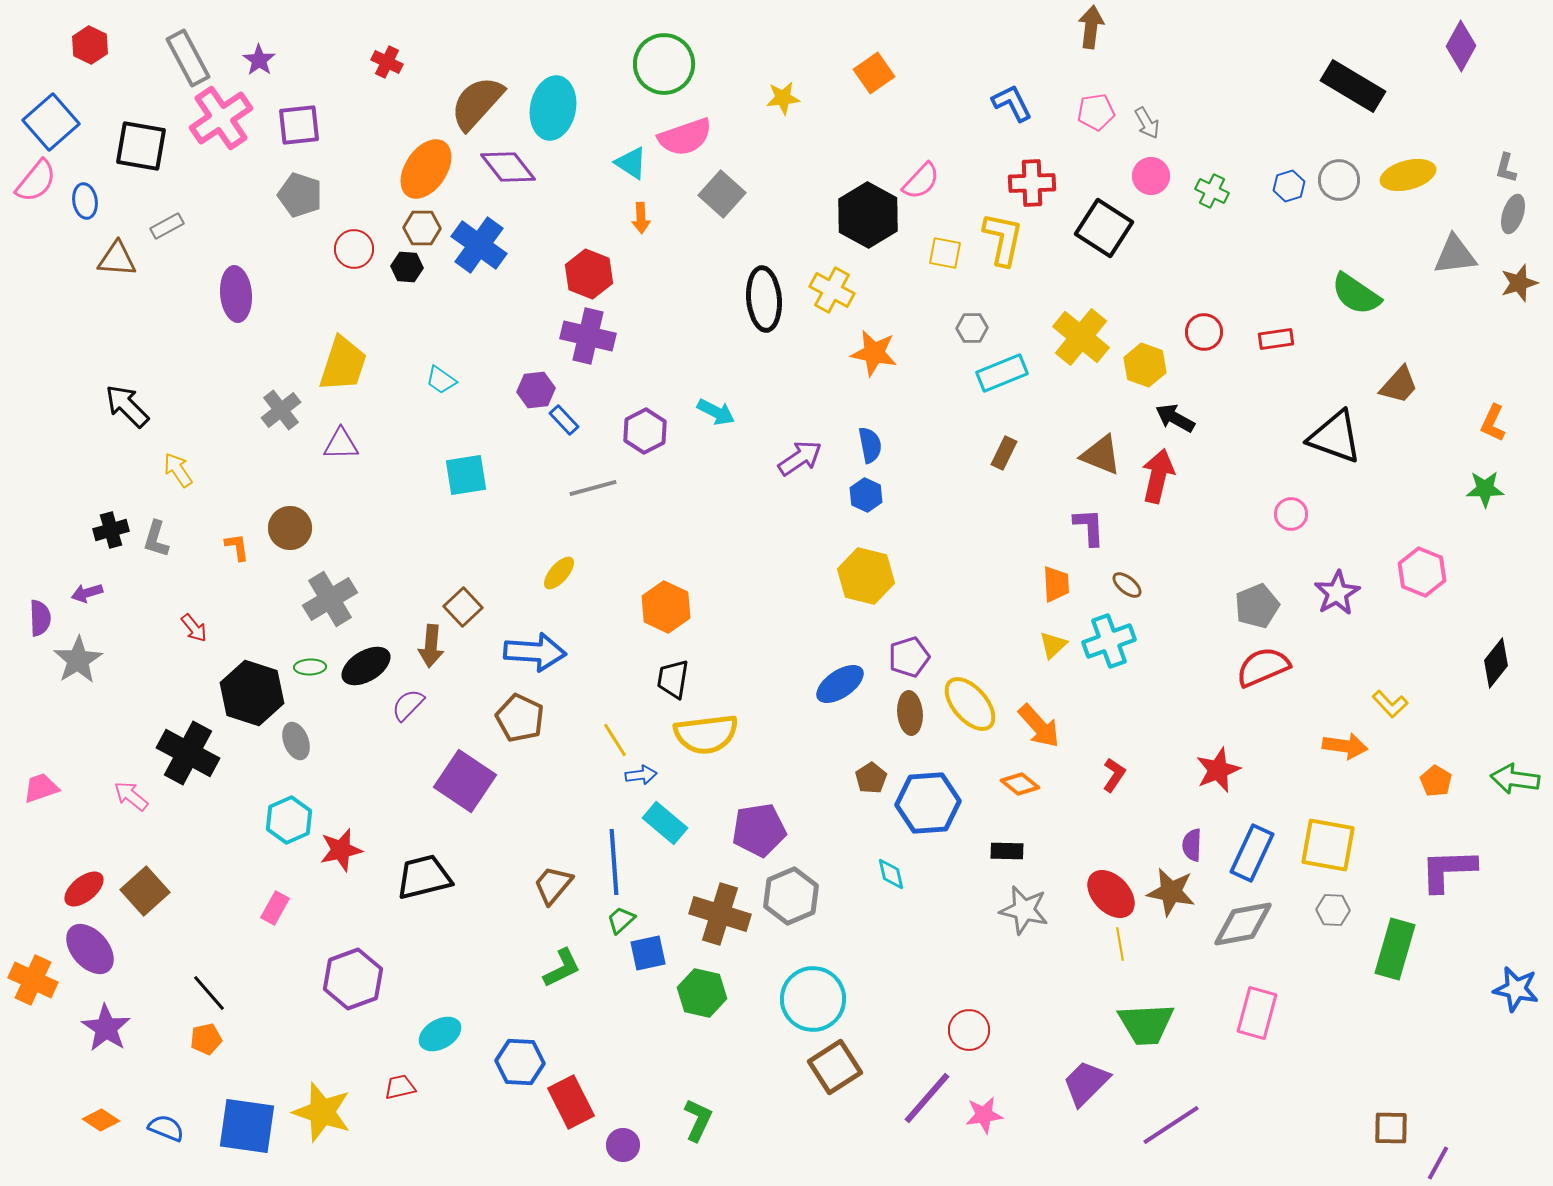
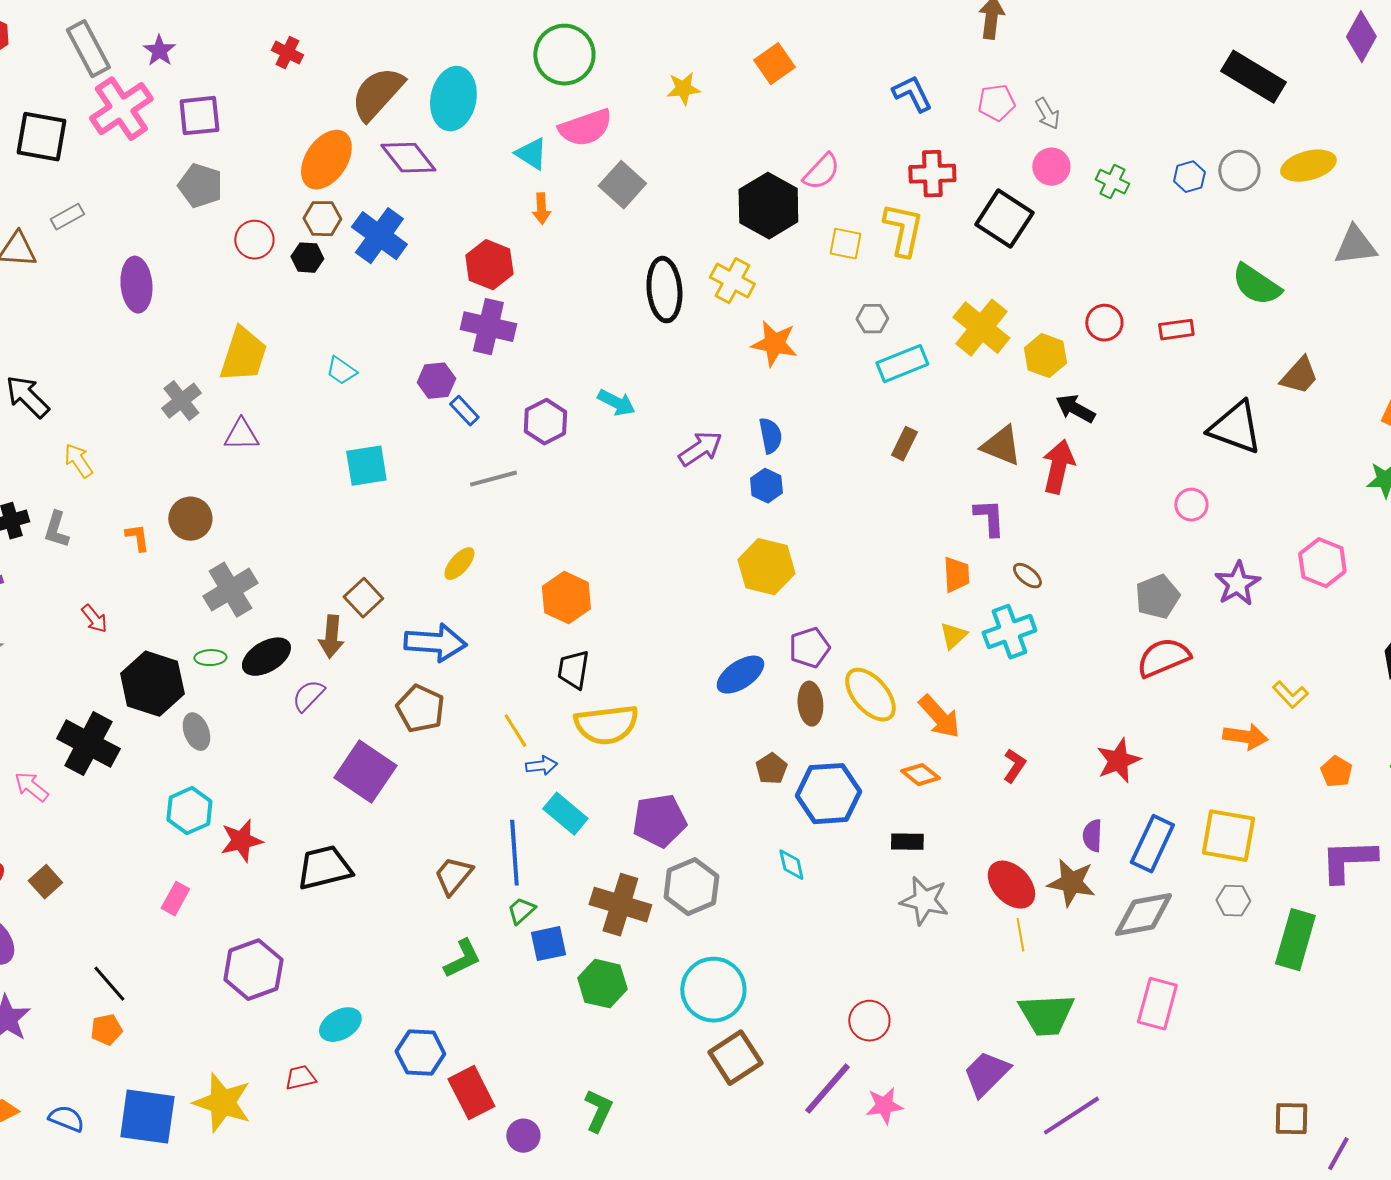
brown square: (145, 891) -> (45, 882), size x0.7

